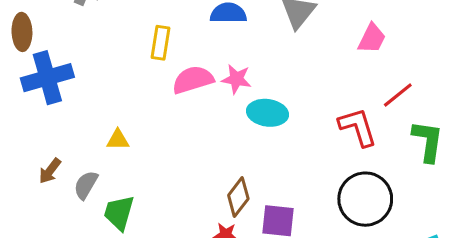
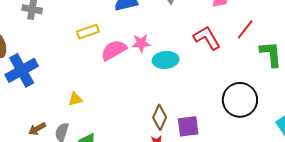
yellow rectangle: (161, 43) -> (88, 32), turned 75
red L-shape: (358, 127) -> (207, 38), moved
brown arrow: (50, 171) -> (37, 129), turned 36

